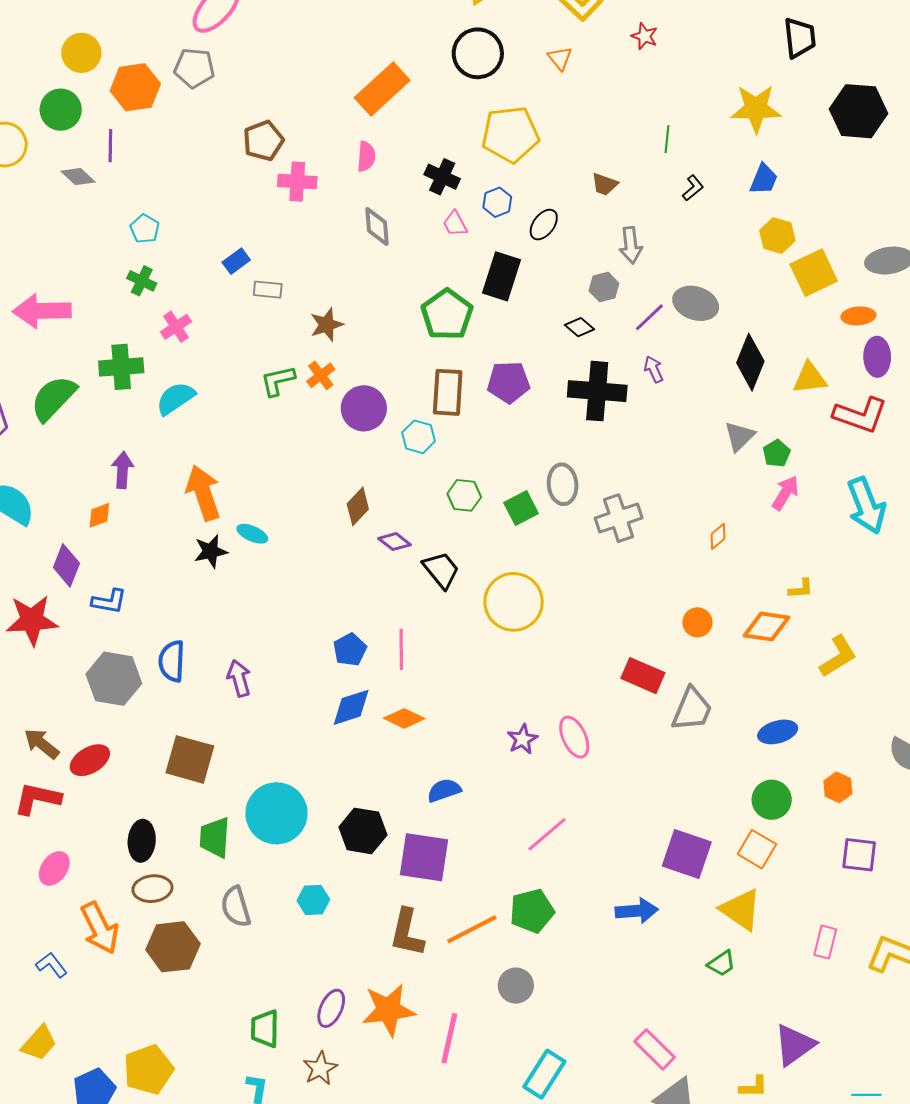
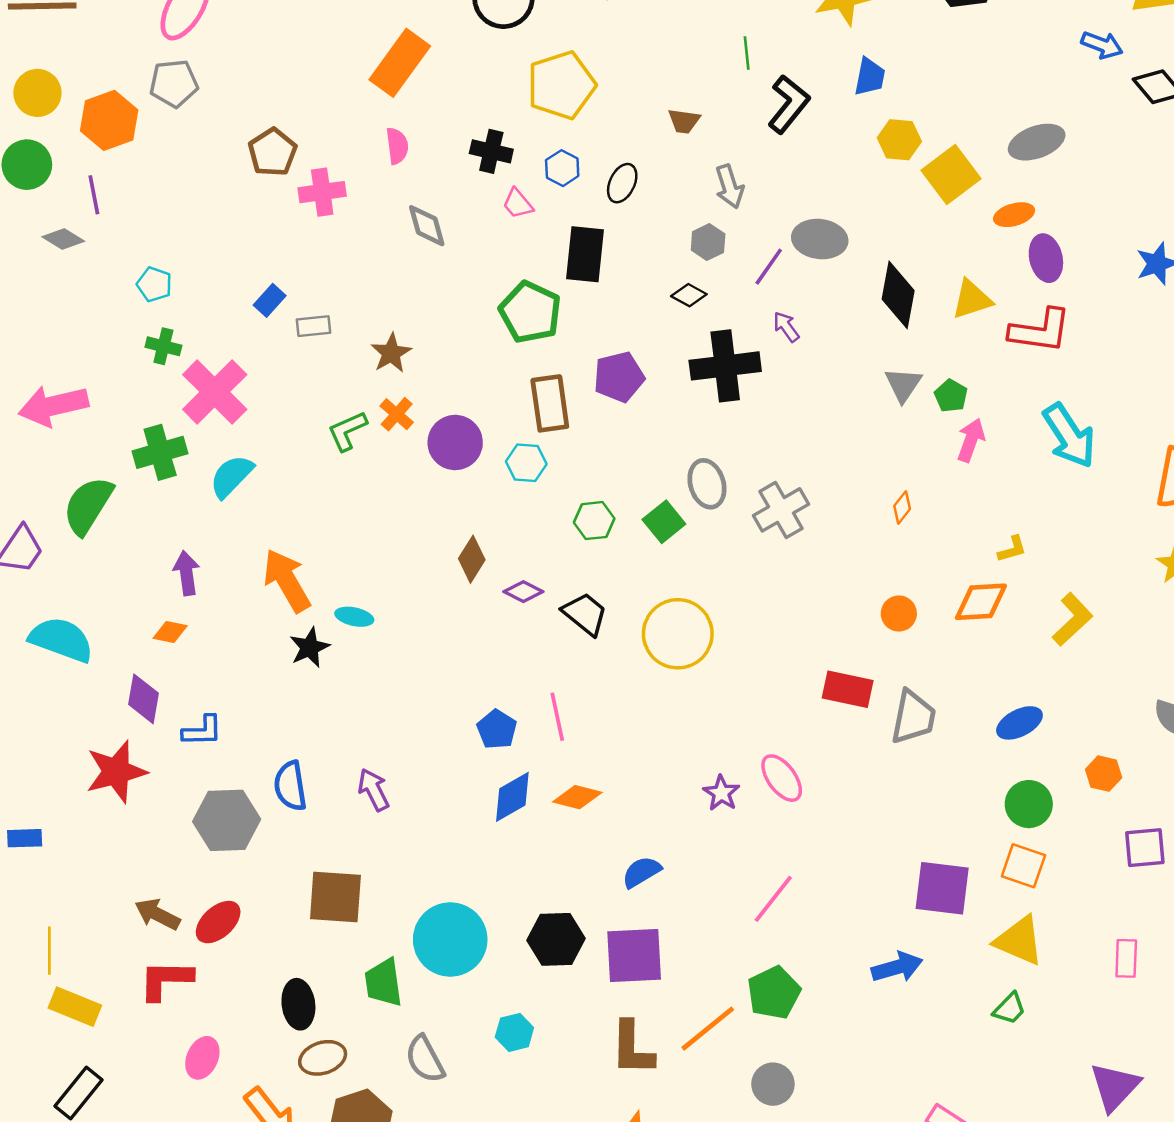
black L-shape: (693, 188) -> (789, 104), size x1.8
pink cross: (176, 327) -> (215, 392), size x1.8
orange diamond: (99, 515) -> (170, 632), turned 44

